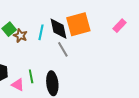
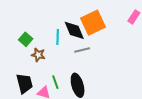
brown star: (20, 36) -> (38, 55), moved
gray line: (63, 49) -> (82, 50), turned -63

